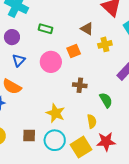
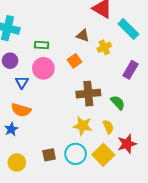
pink circle: (51, 62) -> (43, 68), moved
brown cross: (80, 85) -> (88, 94), size x1.6
yellow star: (56, 113) -> (83, 126), moved

